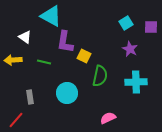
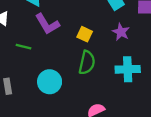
purple L-shape: (65, 42) -> (47, 24), turned -40
yellow square: (84, 56) -> (85, 34), moved

